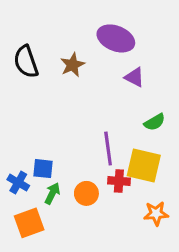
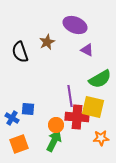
black semicircle: (26, 62) -> (20, 52), moved
green semicircle: (155, 122) -> (100, 79), size x1.6
red cross: (119, 181) -> (77, 117), size x1.6
green arrow: (52, 193) -> (54, 141), moved, size x1.5

